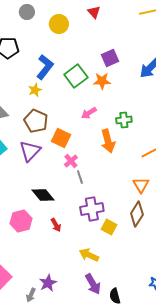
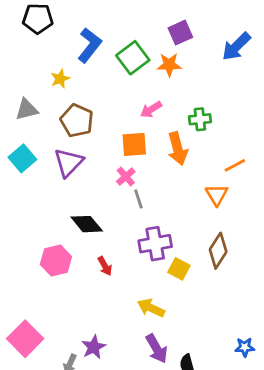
yellow star: (35, 90) -> (60, 79), moved
orange square: (61, 138) -> (134, 144), moved, turned -30
orange triangle: (141, 185) -> (217, 195), moved

